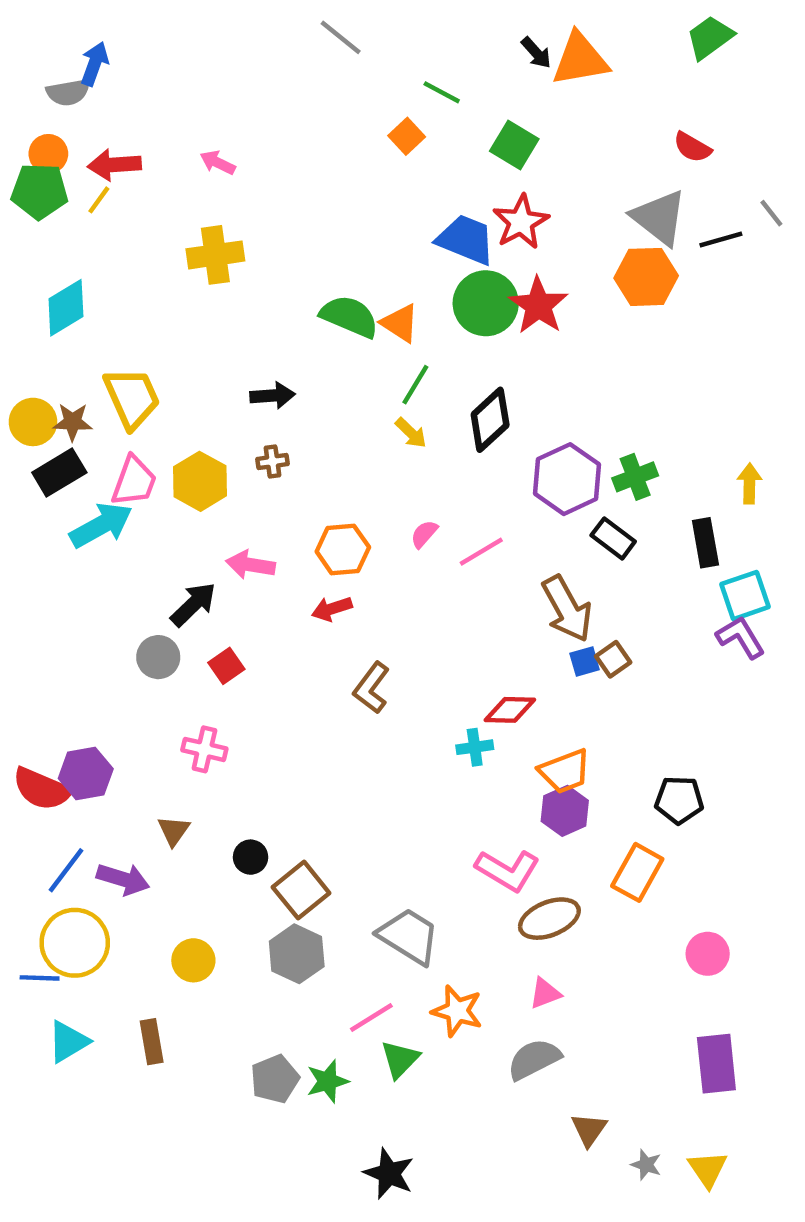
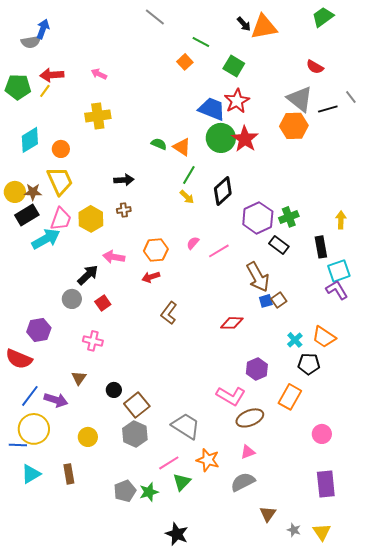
orange circle: (48, 154) -> (61, 149), moved
green semicircle: (349, 316) -> (159, 144), size x0.6
cyan cross: (475, 747) -> (295, 340), moved, turned -35
orange trapezoid: (565, 771) -> (324, 337), moved, turned 55
purple hexagon: (86, 774) -> (39, 330), moved

